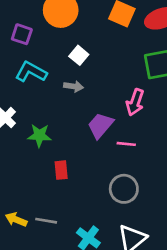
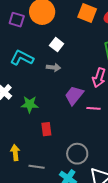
purple square: (22, 34) -> (17, 20), moved
gray circle: (124, 189) -> (77, 154), moved
yellow arrow: (16, 220) -> (15, 153), moved, turned 63

